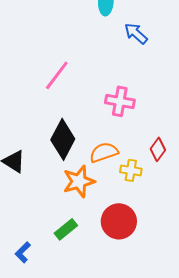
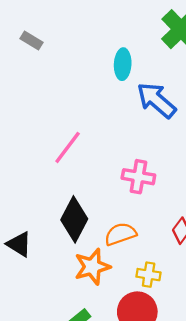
blue arrow: (136, 33) -> (156, 100), size x1.5
yellow cross: (131, 170) -> (149, 275), moved

